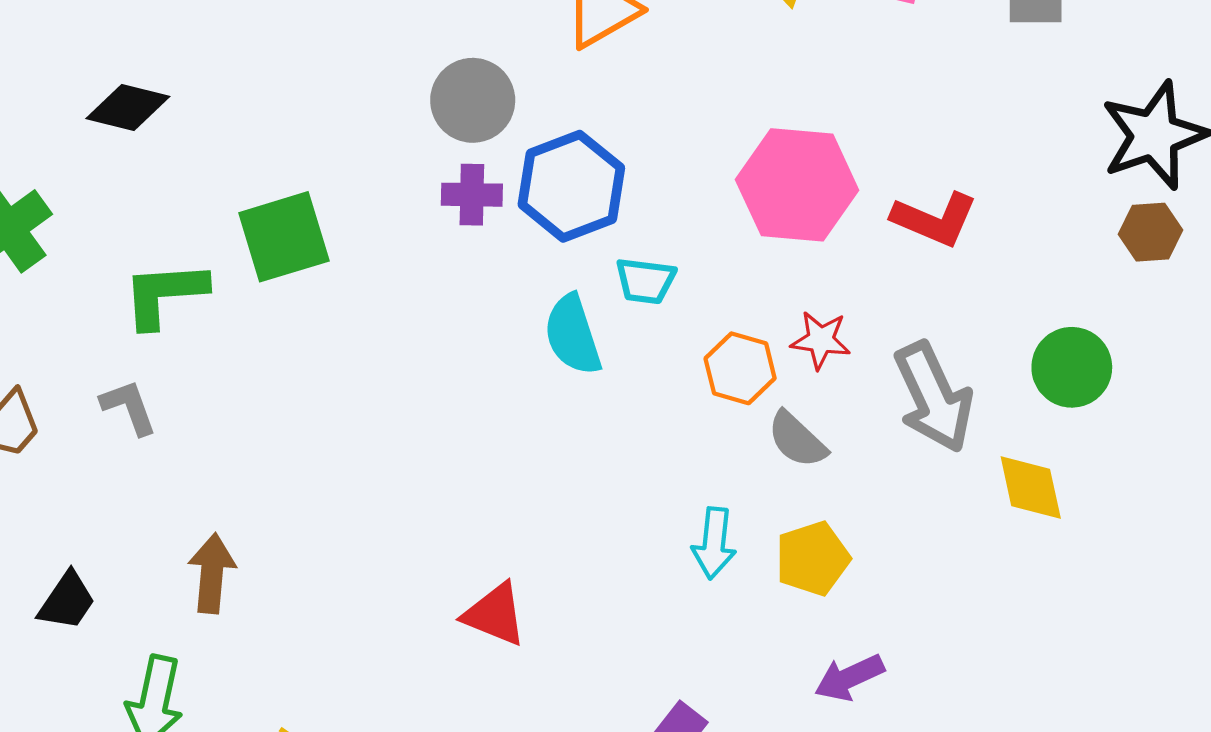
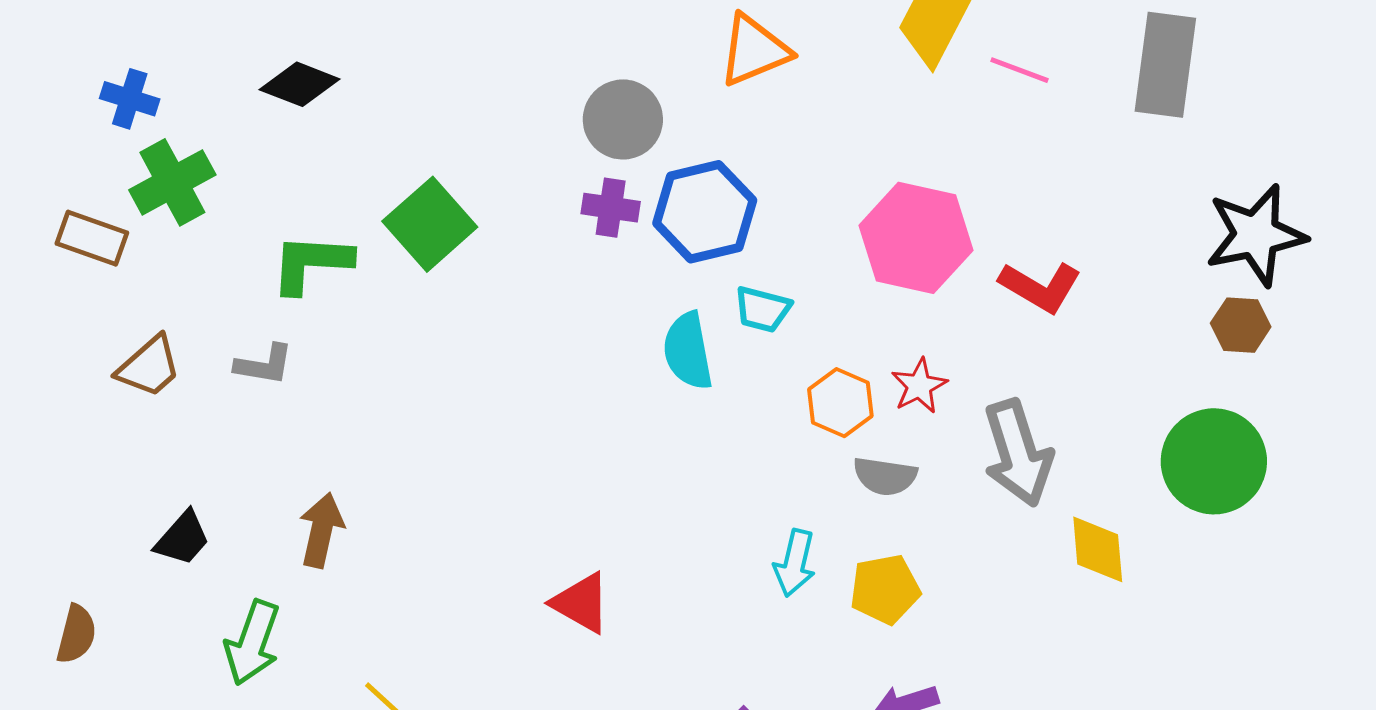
green square: (284, 237) -> (430, 224), turned -32
red star: (821, 340) -> (919, 386), turned 30
green circle: (1072, 367) -> (1214, 461), moved, size x1.4
gray L-shape: (129, 407) -> (264, 365), turned 112
gray semicircle: (797, 440) -> (885, 476), turned -42

